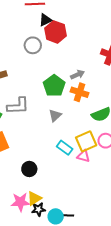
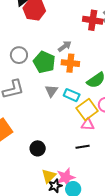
gray circle: (33, 45) -> (19, 55), moved
cyan rectangle: (65, 148) -> (72, 95), moved
pink star: (20, 202) -> (66, 177), moved
black line: (67, 215) -> (83, 147), moved

